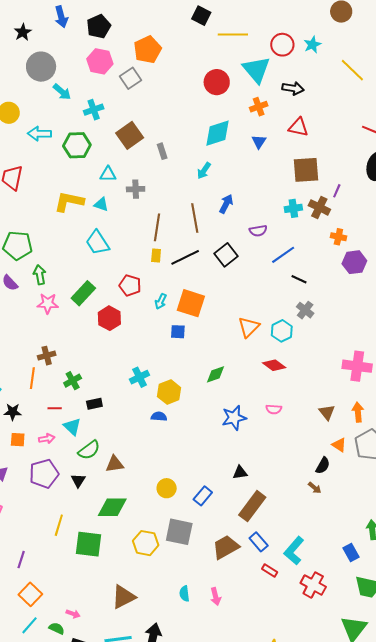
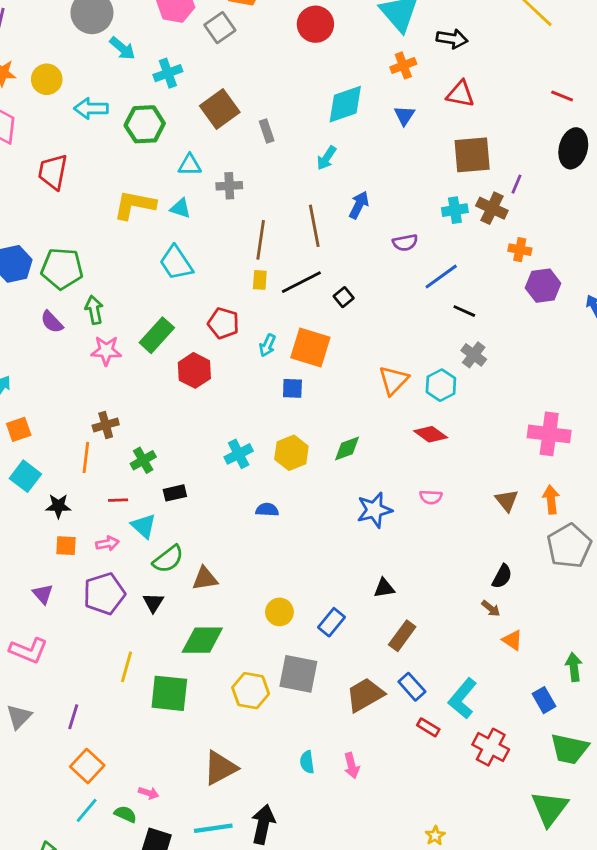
red circle: (217, 82) -> (315, 24), moved
black square: (226, 255) -> (344, 297), moved, size x0.6
yellow hexagon: (169, 392) -> (291, 453), moved
orange triangle: (339, 445) -> (512, 640), moved
brown rectangle: (252, 506) -> (402, 636), size x0.7

